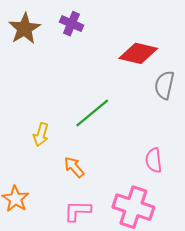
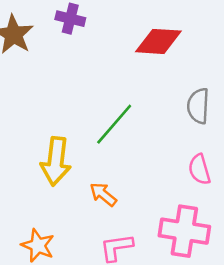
gray semicircle: (164, 85) -> (198, 106), moved
yellow arrow: (41, 135) -> (56, 161), size x1.6

